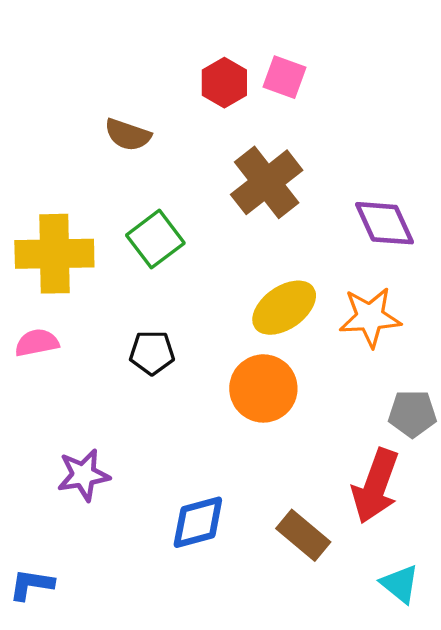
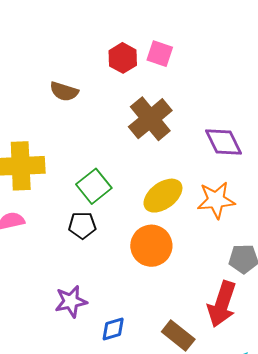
green square: (155, 239) -> (94, 186), moved
purple star: (83, 475) -> (71, 301), moved
blue diamond: (198, 522) -> (113, 329), size x0.7

